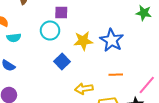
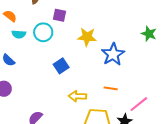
purple square: (61, 13) -> (60, 15), moved
cyan circle: (50, 31) -> (43, 32), moved
yellow star: (83, 41) -> (87, 37), moved

